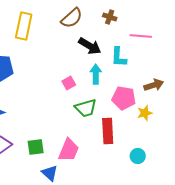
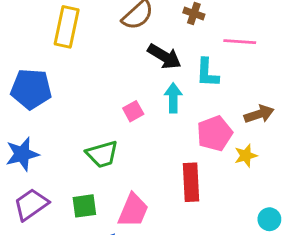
pink pentagon: (124, 98) -> (215, 133), turned -30
green trapezoid: (86, 108) -> (102, 154), moved
cyan circle: (138, 156) -> (269, 219), moved

